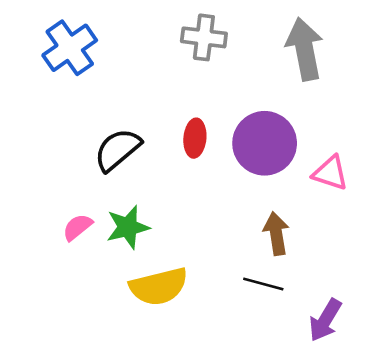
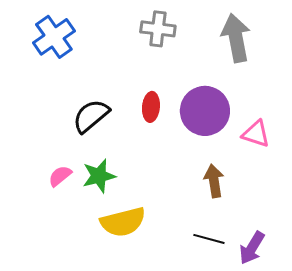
black line: (263, 284) -> (209, 239), moved

